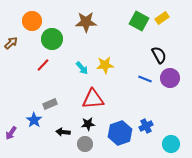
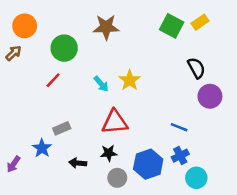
orange circle: (32, 21) -> (25, 26), moved
yellow star: (105, 65) -> (130, 80), turned -30
blue line: (145, 79) -> (179, 127), moved
gray circle: (85, 144) -> (117, 178), moved
cyan circle: (171, 144) -> (196, 178), moved

